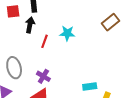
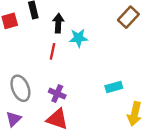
black arrow: (30, 25) -> (58, 23), moved
cyan rectangle: (90, 86) -> (114, 87), moved

